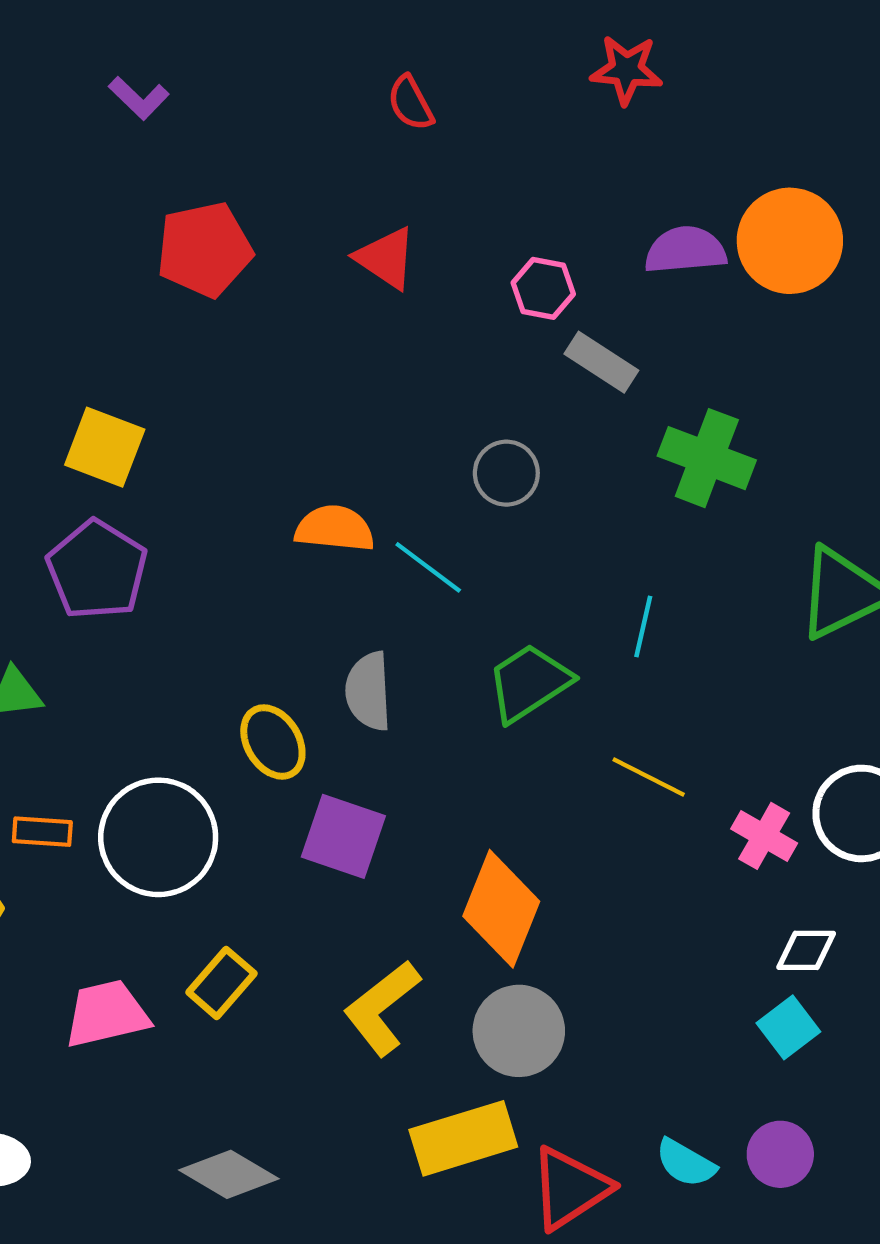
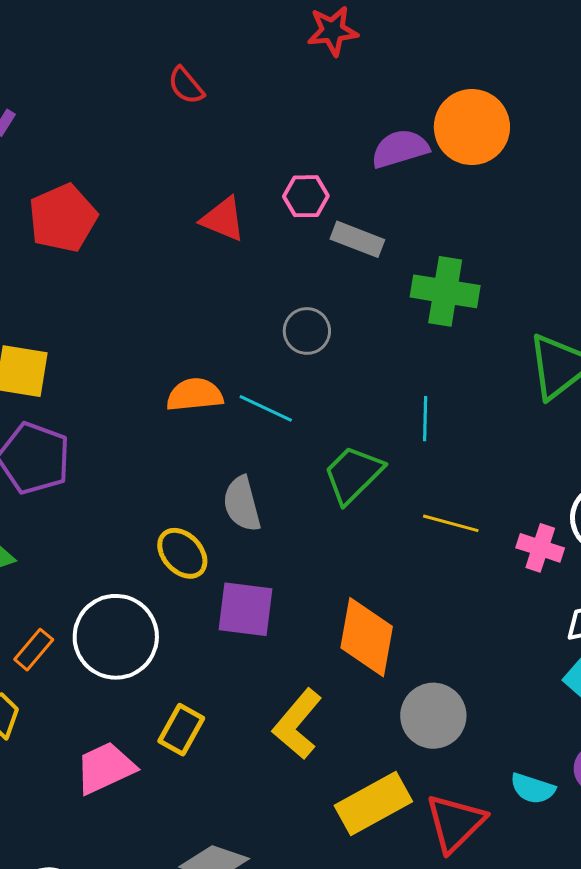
red triangle: (386, 258) -> (223, 219), moved
orange rectangle: (42, 832) -> (34, 650), turned -42
gray circle: (519, 1031) -> (433, 716), moved

